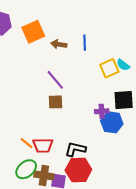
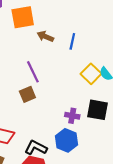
yellow square: (109, 68) -> (91, 74), turned -36
brown square: (55, 102) -> (27, 94), turned -35
blue hexagon: (112, 122) -> (67, 140), moved

